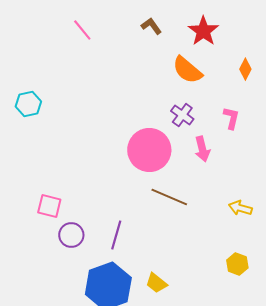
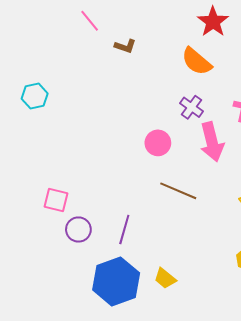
brown L-shape: (151, 26) -> (125, 46), moved, turned 145
pink arrow: (202, 149) -> (212, 142), size x1.5
pink circle: (149, 150) -> (158, 143), size x0.6

